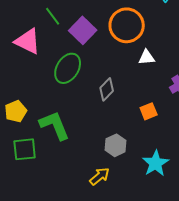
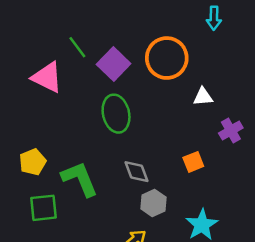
white triangle: (147, 57) -> (203, 97), moved
green ellipse: (68, 68) -> (116, 114), moved, turned -44
gray diamond: (107, 89) -> (137, 172), moved, turned -65

